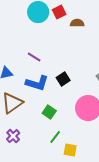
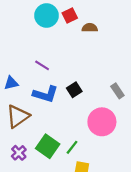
green square: (49, 112) -> (48, 146), moved, size x1.5
green line: (55, 137) -> (72, 147), moved

